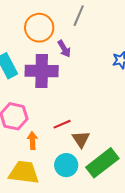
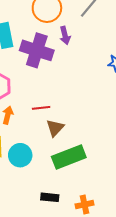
cyan circle: (66, 165) -> (20, 155), moved

